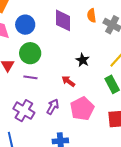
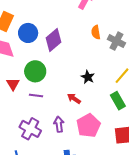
purple diamond: (63, 20) -> (53, 40), moved, turned 50
blue circle: (25, 25) -> (28, 33), moved
purple arrow: (53, 107) -> (59, 124), turned -35

